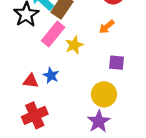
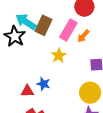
pink rectangle: (53, 34) -> (68, 30), moved

